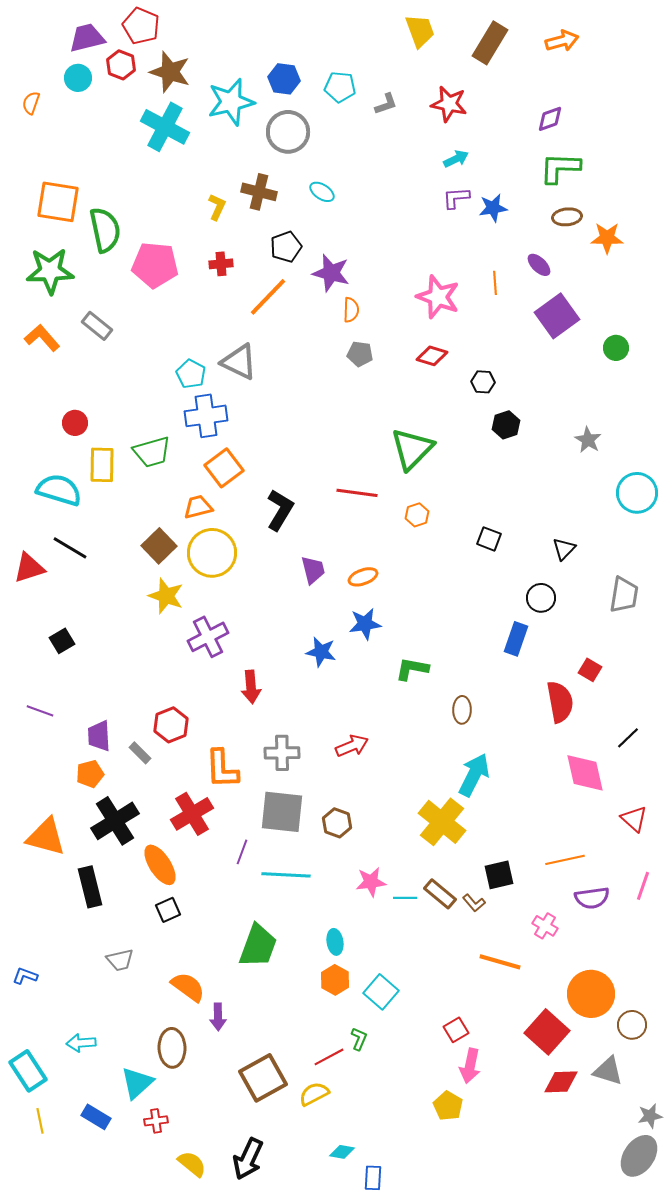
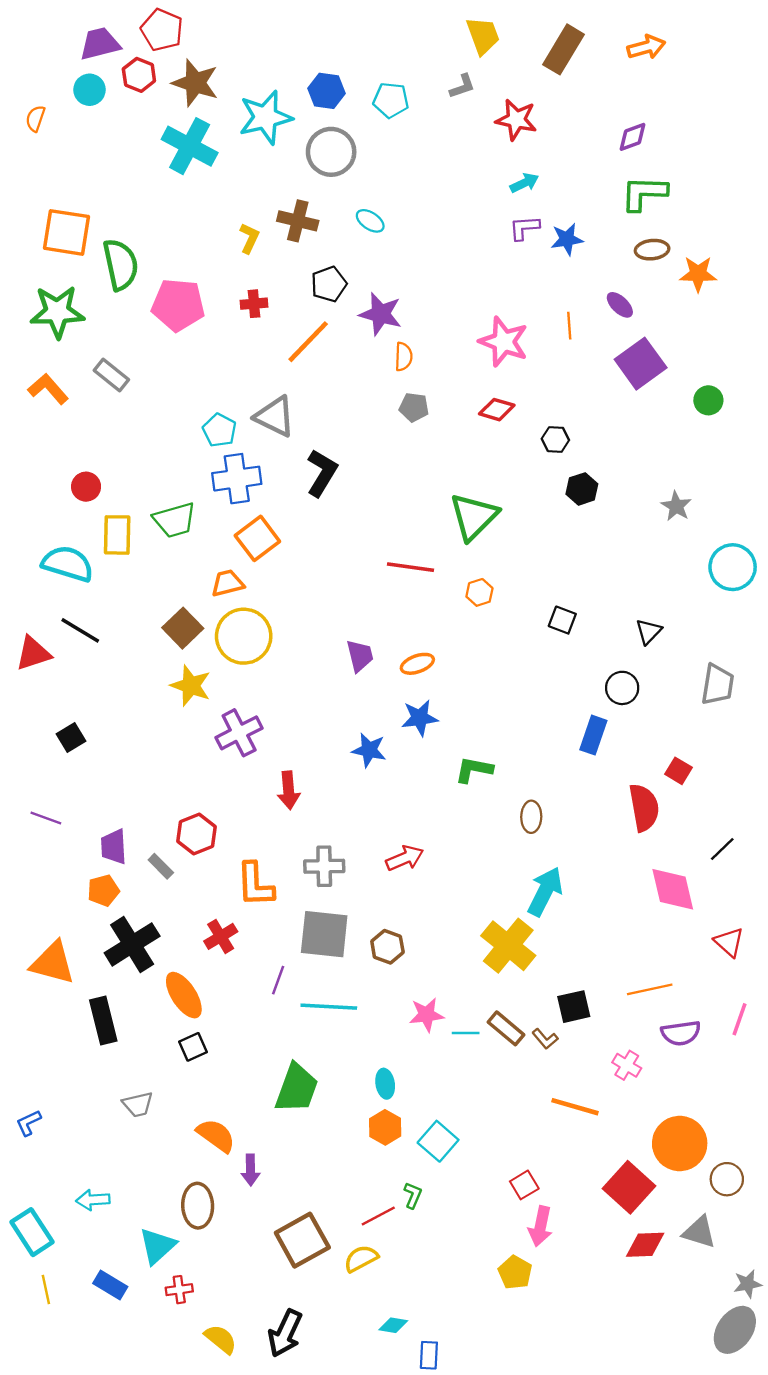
gray L-shape: (386, 104) -> (462, 86), moved
black L-shape: (280, 510) -> (322, 473), moved
red cross: (192, 814) -> (221, 936), size x0.7
blue L-shape: (25, 976) -> (29, 1123), turned -45

